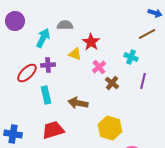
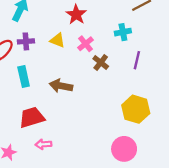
yellow triangle: (75, 54) -> (57, 40), moved
cyan cross: (131, 57) -> (123, 32), turned -32
yellow hexagon: (110, 128) -> (136, 109), moved

